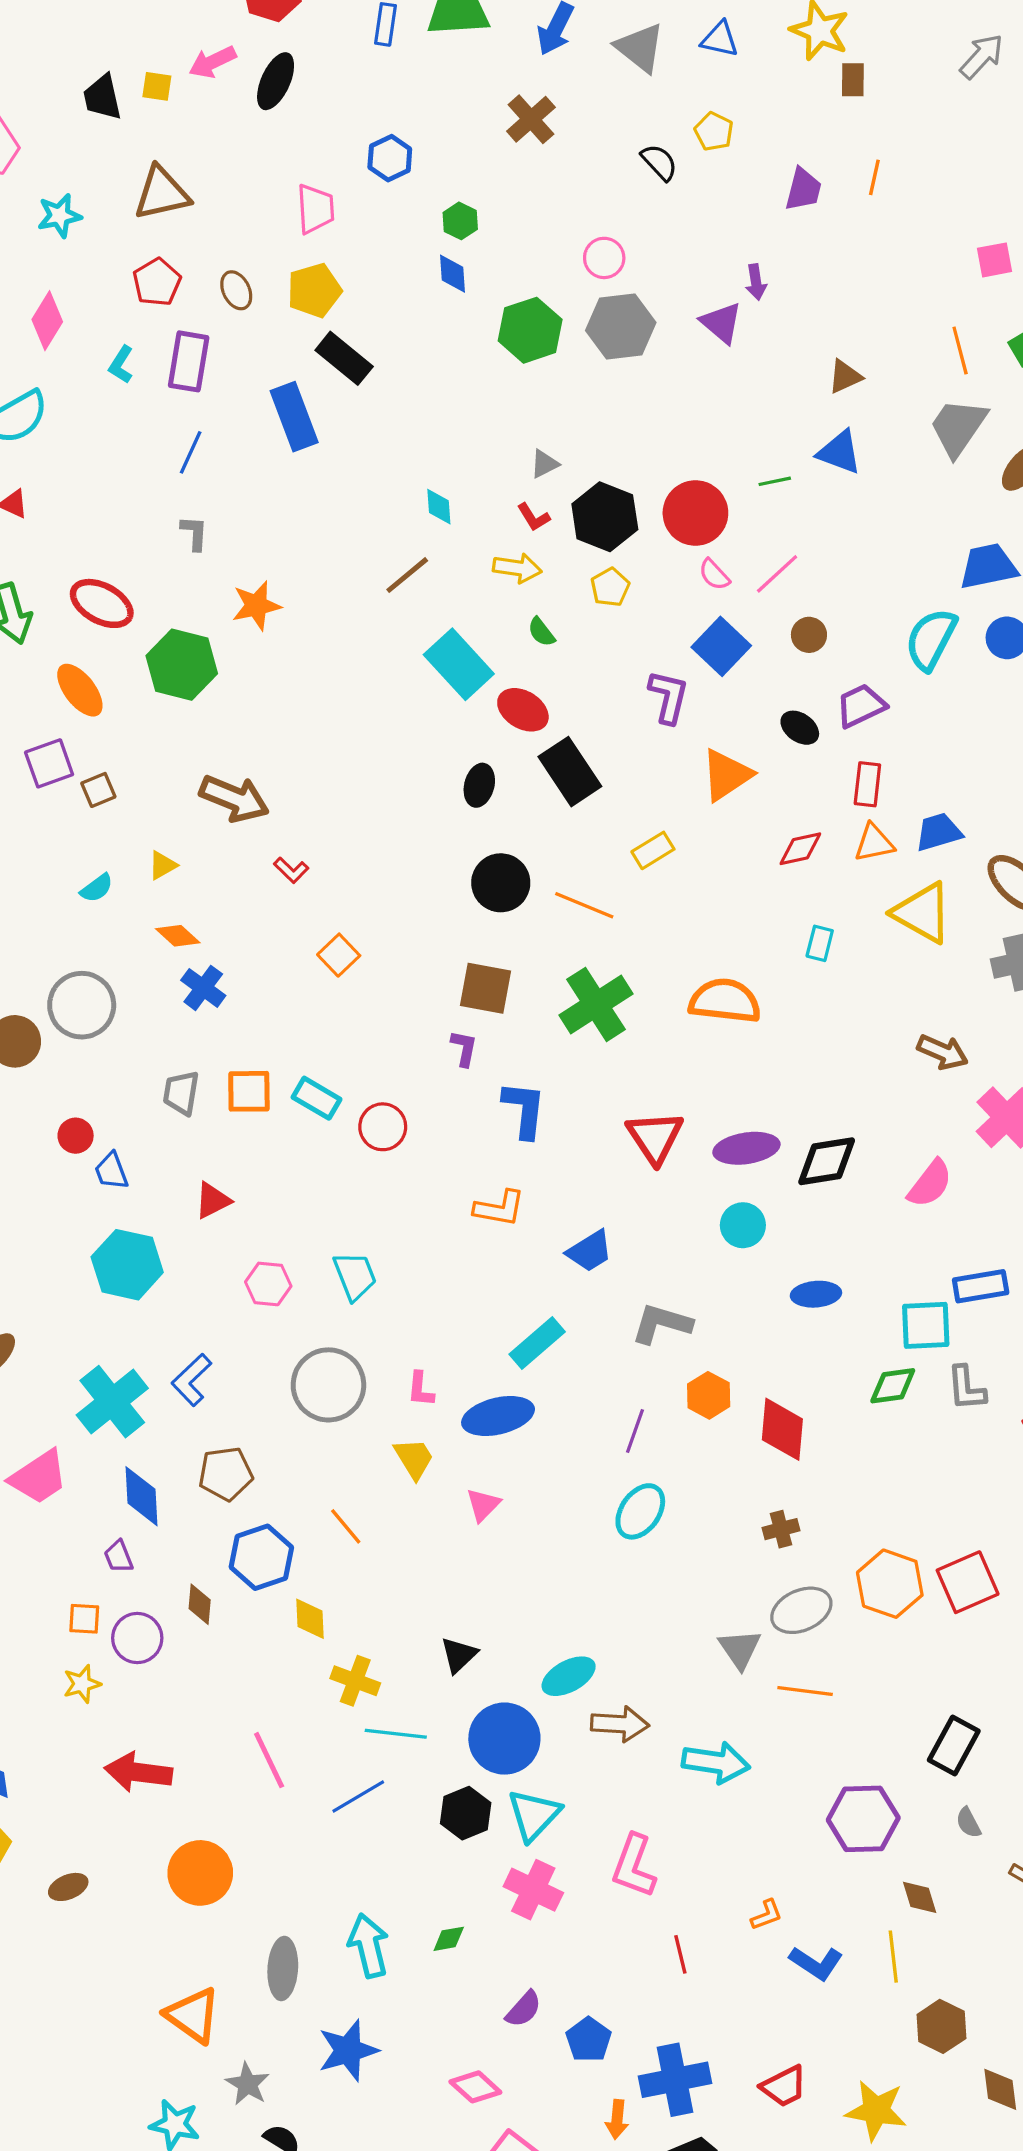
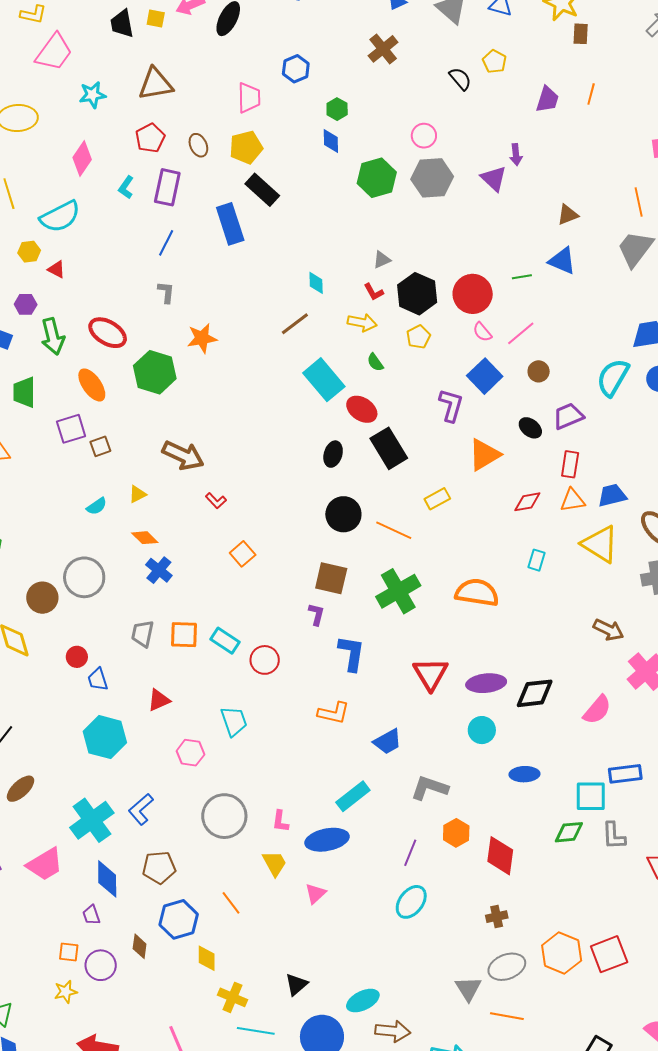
cyan trapezoid: (355, 1276) -> (234, 721), moved

